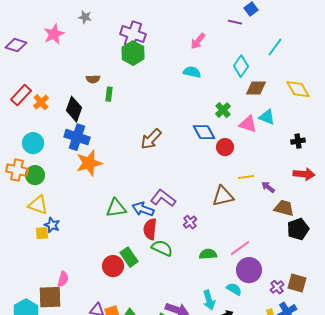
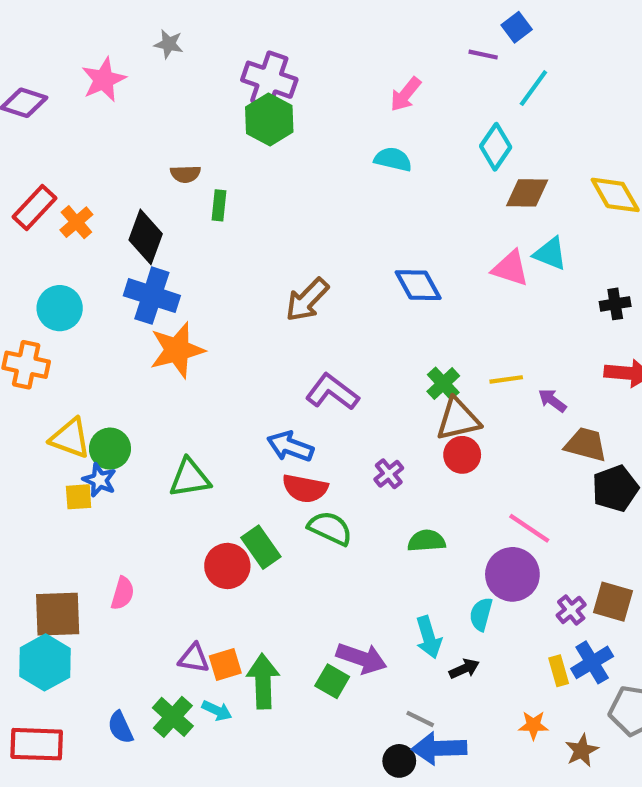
cyan line: (275, 47) -> (533, 88), moved
green cross: (223, 110) -> (443, 384), moved
red circle: (225, 147) -> (462, 455), moved
green circle: (35, 175) -> (110, 449), moved
purple L-shape: (163, 198) -> (332, 392), moved
green triangle: (116, 208) -> (190, 478), moved
red semicircle: (150, 229) -> (305, 488), turned -85
pink line: (240, 248) -> (529, 528), moved, turned 70
cyan semicircle: (234, 289) -> (481, 614), turned -105
brown square: (50, 297) -> (58, 614), moved

